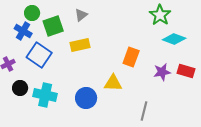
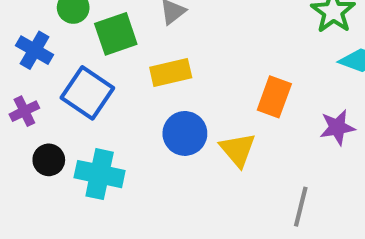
blue cross: (23, 31) -> (35, 50), moved
yellow triangle: (113, 83) -> (238, 150), turned 48
blue circle: (86, 98) -> (185, 133), moved

